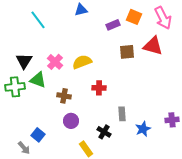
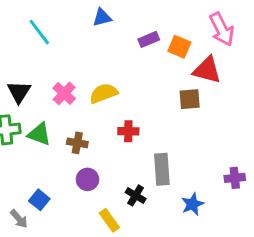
orange square: (134, 17) -> (179, 47), moved
brown square: (127, 52) -> (190, 99), moved
green triangle: (38, 80) -> (39, 134), moved
gray rectangle: (122, 114) -> (162, 169), size x1.5
blue star: (143, 129) -> (192, 204), moved

